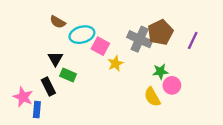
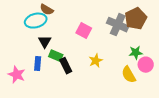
cyan ellipse: (82, 35) -> (36, 21), moved
yellow star: (115, 63) -> (96, 61), moved
black rectangle: (48, 87) -> (66, 66), moved
blue rectangle: (37, 110) -> (38, 64), moved

